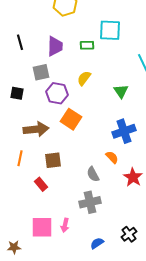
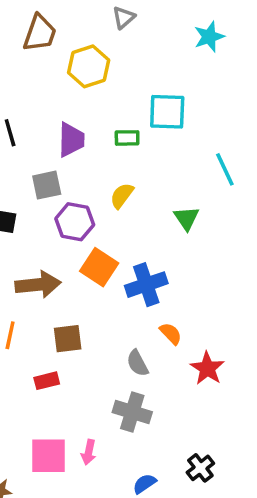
blue cross: (124, 131) -> (146, 285), moved
red rectangle: (41, 184) -> (47, 381), turned -64
gray cross: (90, 202) -> (132, 412), turned 30

